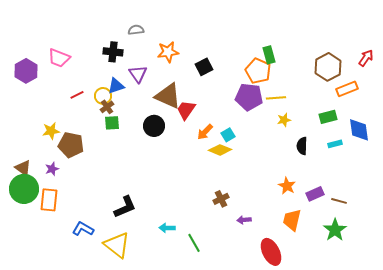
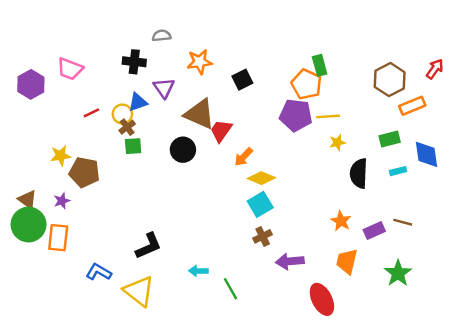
cyan square: (228, 135) -> (260, 204), moved, size x1.5
black semicircle: (302, 146) -> (359, 173), size x1.4
brown line: (339, 201) -> (403, 222), moved
purple arrow: (244, 220) -> (290, 261), size x1.6

